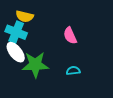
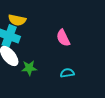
green star: (35, 65) -> (29, 68), size x0.6

